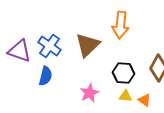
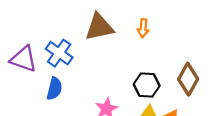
orange arrow: (120, 25) -> (143, 28), size x0.6
brown triangle: (87, 45) -> (99, 27), moved, turned 32

